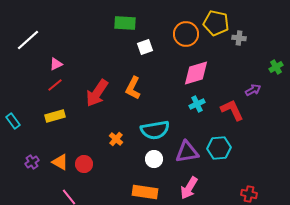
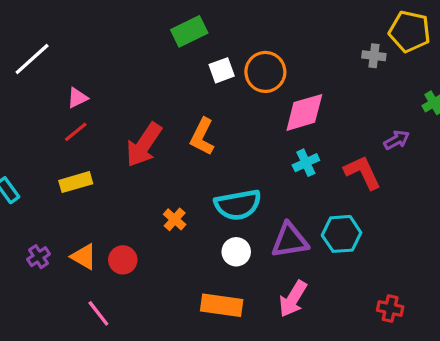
green rectangle: (125, 23) -> (189, 31), turned -30
yellow pentagon: (216, 23) -> (410, 31), moved
orange circle: (186, 34) -> (265, 72), moved

